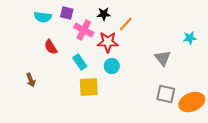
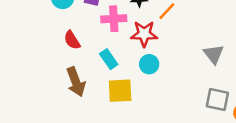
pink cross: (84, 30) -> (114, 19), turned -30
brown arrow: (31, 80) -> (76, 82), moved, size x1.6

